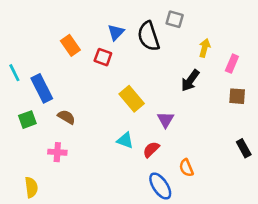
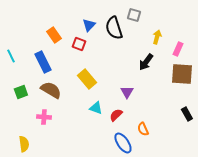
blue rectangle: (42, 88) -> (43, 62), moved
brown square: (237, 96) -> (182, 74), size x1.6
yellow rectangle: (132, 99) -> (87, 79), moved
brown semicircle: (66, 117) -> (51, 90), size x1.5

